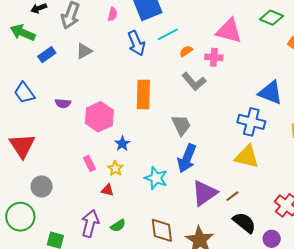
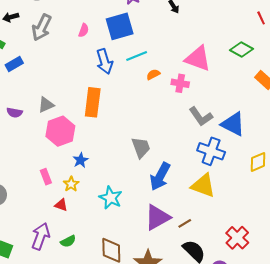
gray triangle: (84, 51) -> (46, 105), moved
gray L-shape: (194, 82) -> (201, 117), moved
orange rectangle: (143, 95) -> (93, 102), moved
purple semicircle: (63, 103) -> (15, 113), moved
blue arrow: (187, 158) -> (160, 176), moved

